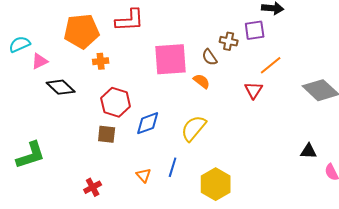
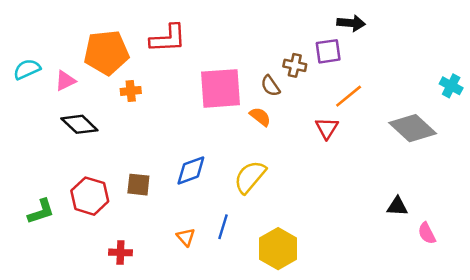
pink triangle: (40, 61) -> (65, 81), moved
red hexagon: (116, 102) -> (90, 196), moved
green L-shape: (31, 155) -> (41, 211), size x0.7
red cross: (93, 187) -> (120, 252), turned 30

